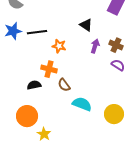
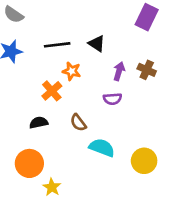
black triangle: (86, 25) -> (97, 43), moved
black line: (37, 32) -> (57, 45), moved
purple semicircle: (118, 65) -> (112, 99), moved, turned 144
orange cross: (49, 69) -> (52, 91), moved, turned 35

